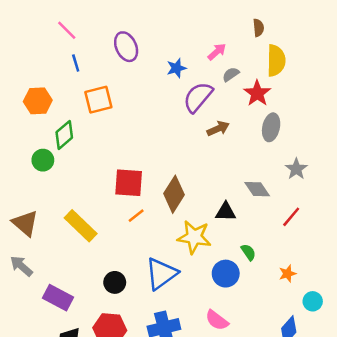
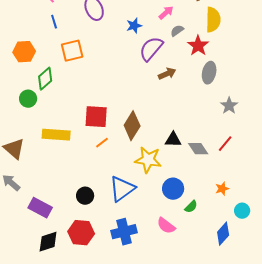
gray diamond: (257, 189) -> (198, 149), moved
yellow rectangle: (81, 226) -> (56, 135), moved, turned -40
green semicircle: (248, 252) -> (191, 207), moved, turned 80

